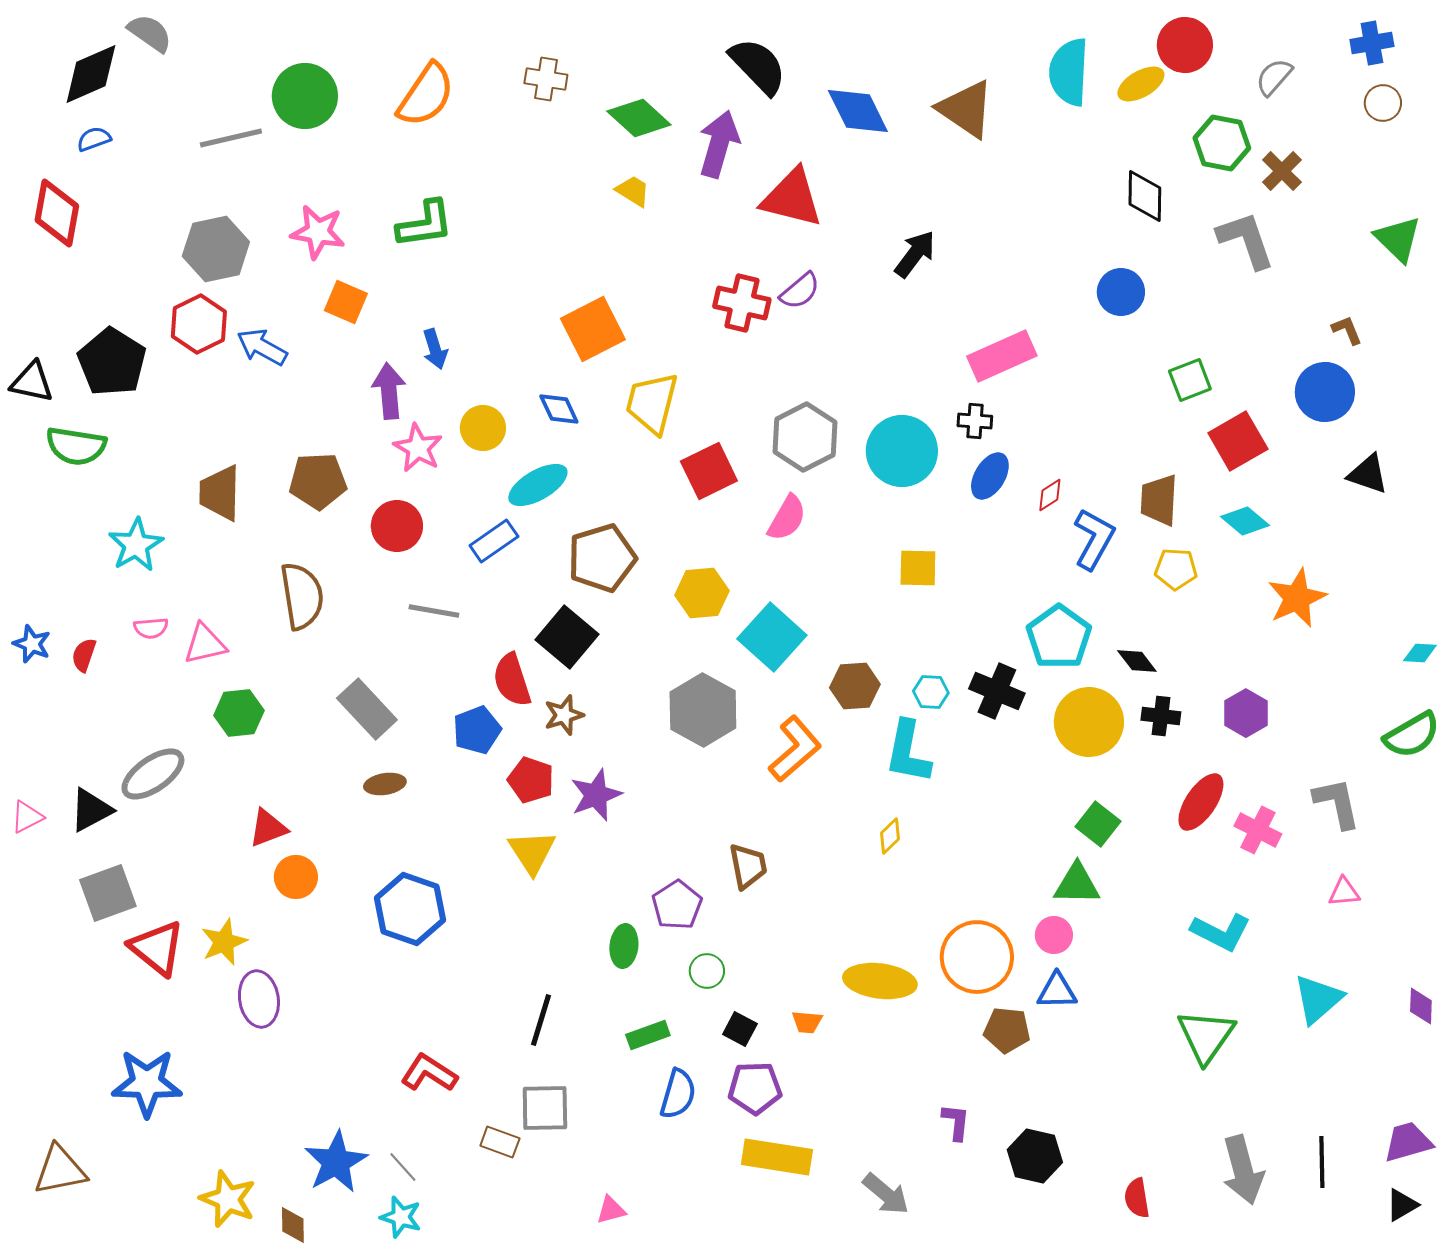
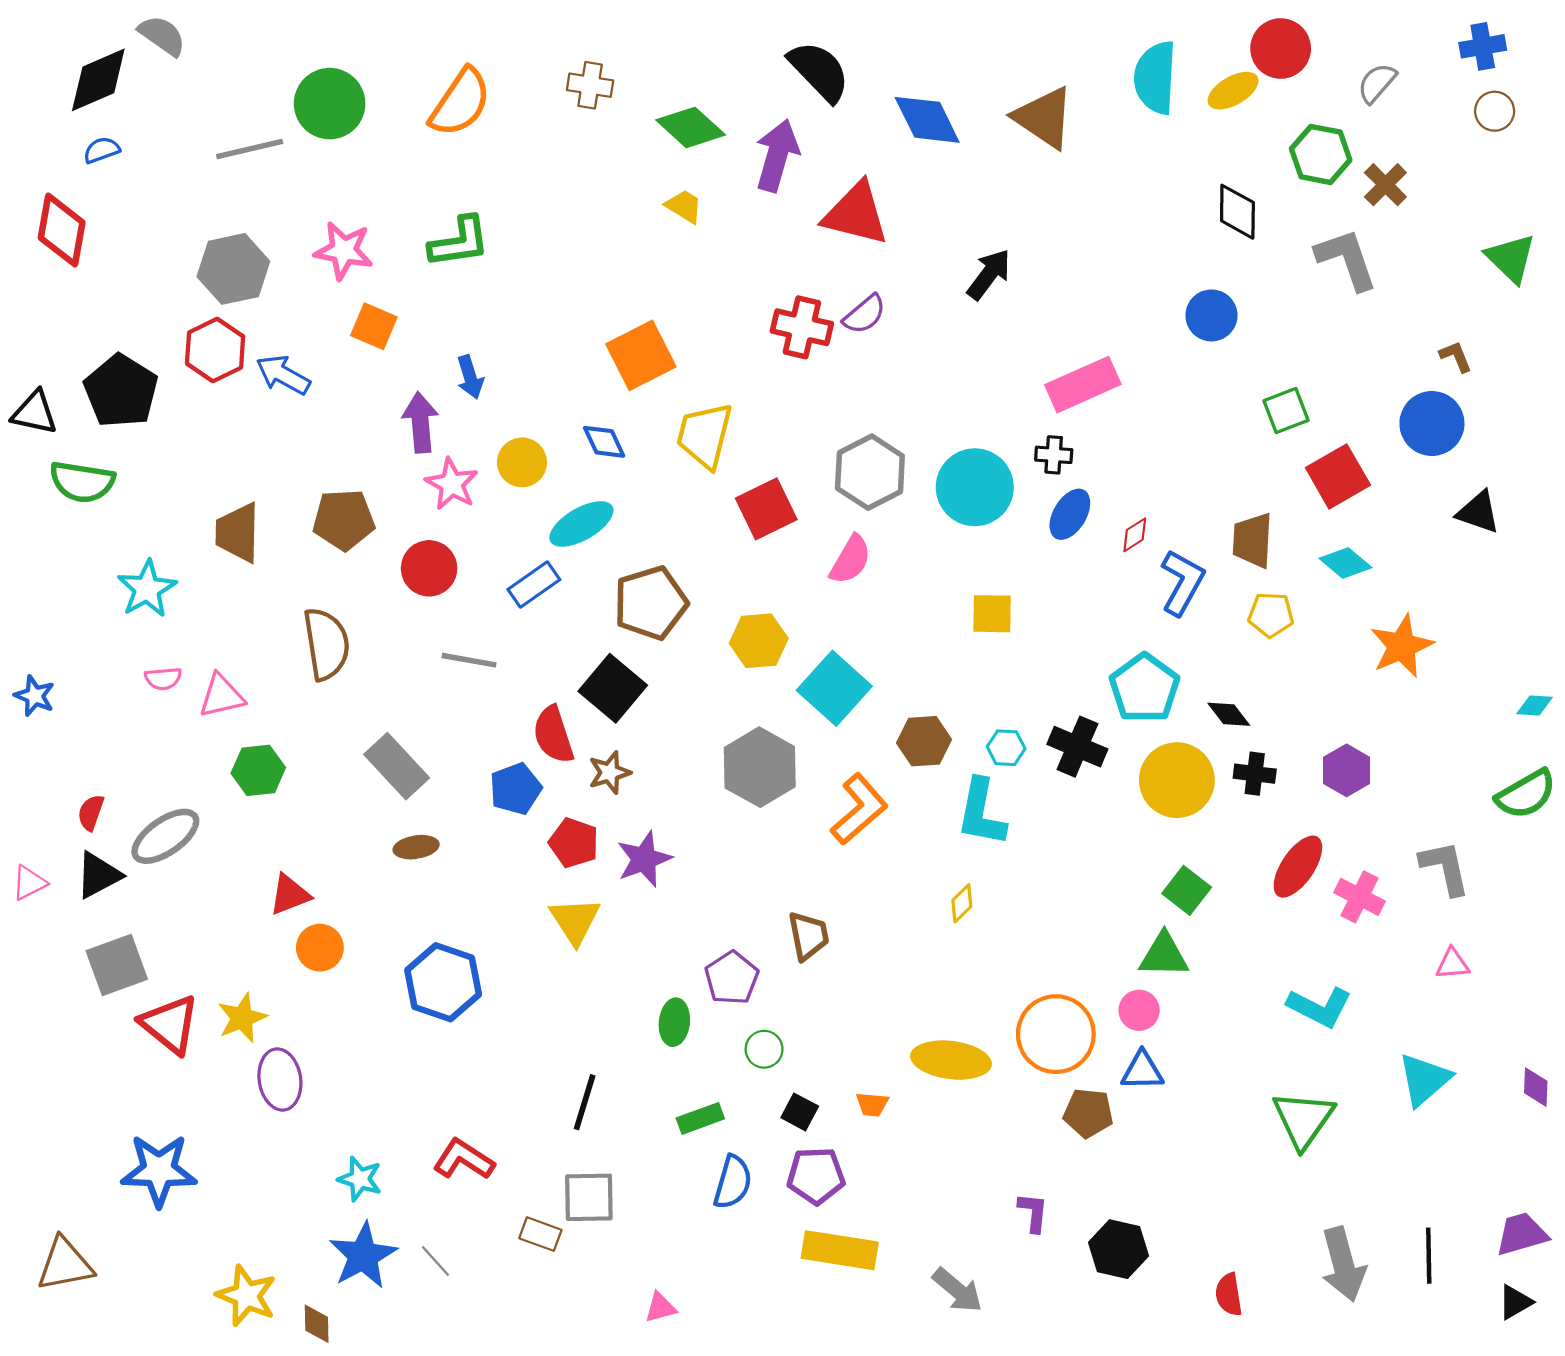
red semicircle: (84, 655) -> (91, 813), moved
cyan star: (401, 1217) -> (360, 1179), moved

